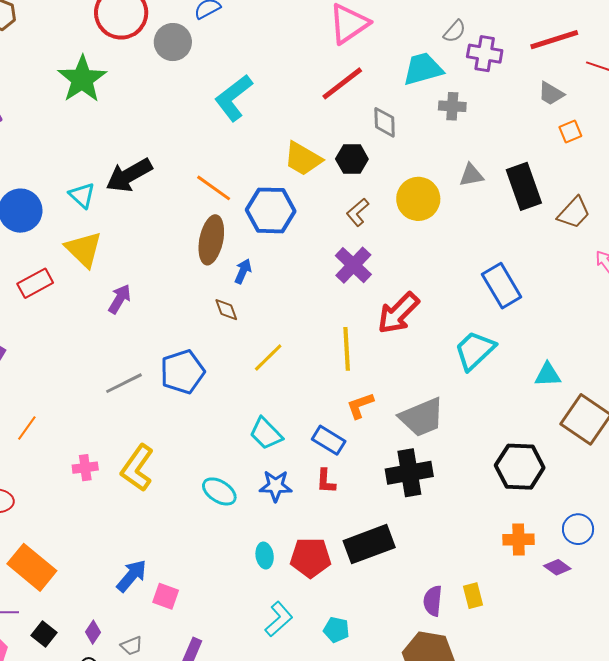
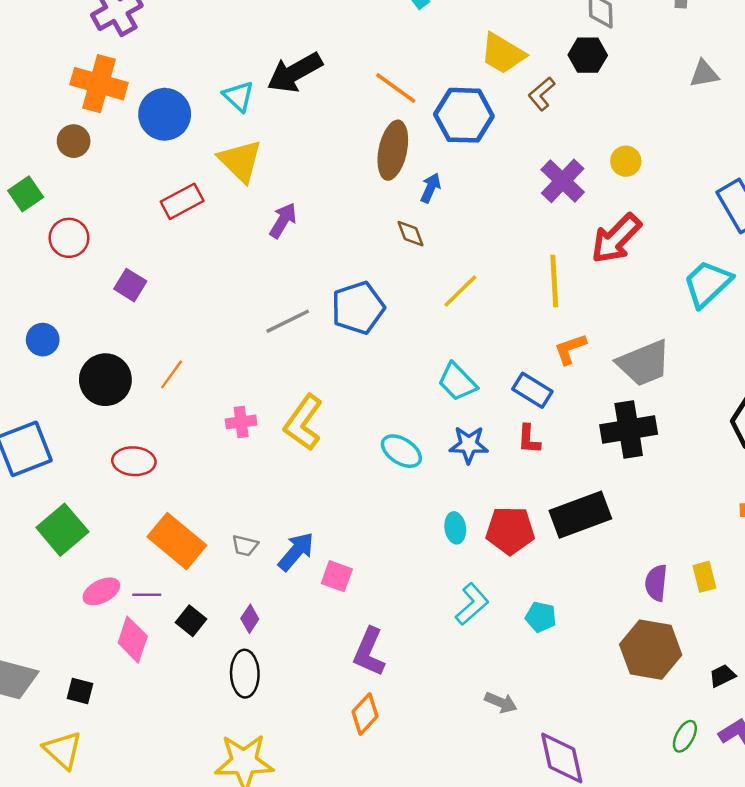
black hexagon: (352, 159) -> (588, 55), moved
yellow circle: (418, 199) -> (626, 161), moved, size x0.6
brown L-shape: (358, 212) -> (542, 94), moved
gray trapezoid: (131, 646) -> (245, 545), moved, turned 35

